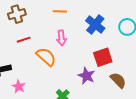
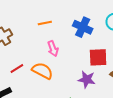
red line: (24, 40) -> (17, 69), moved
red square: (103, 57) -> (98, 57), turned 30

